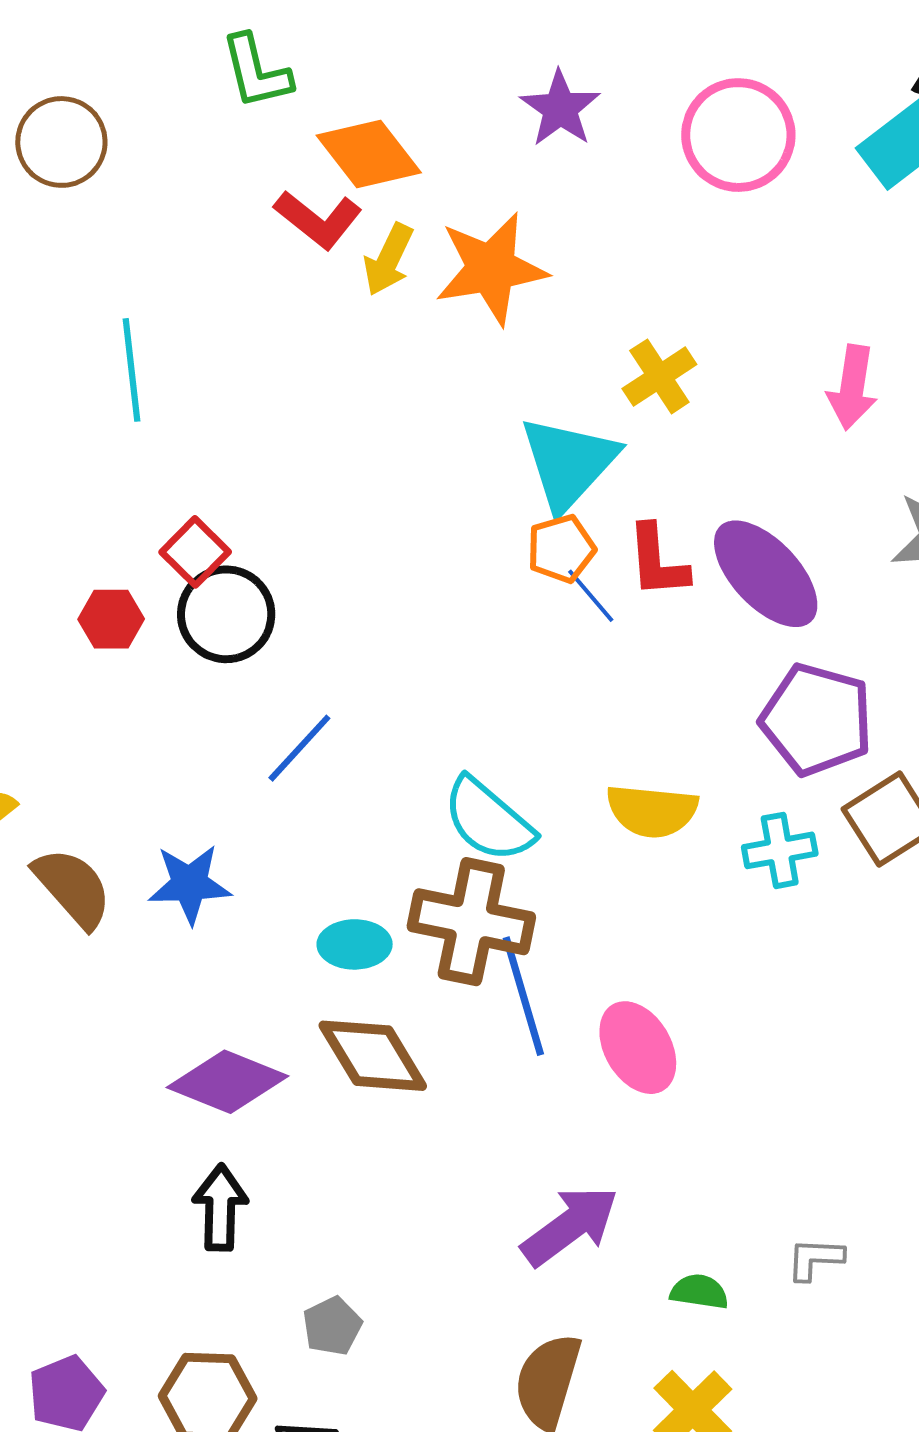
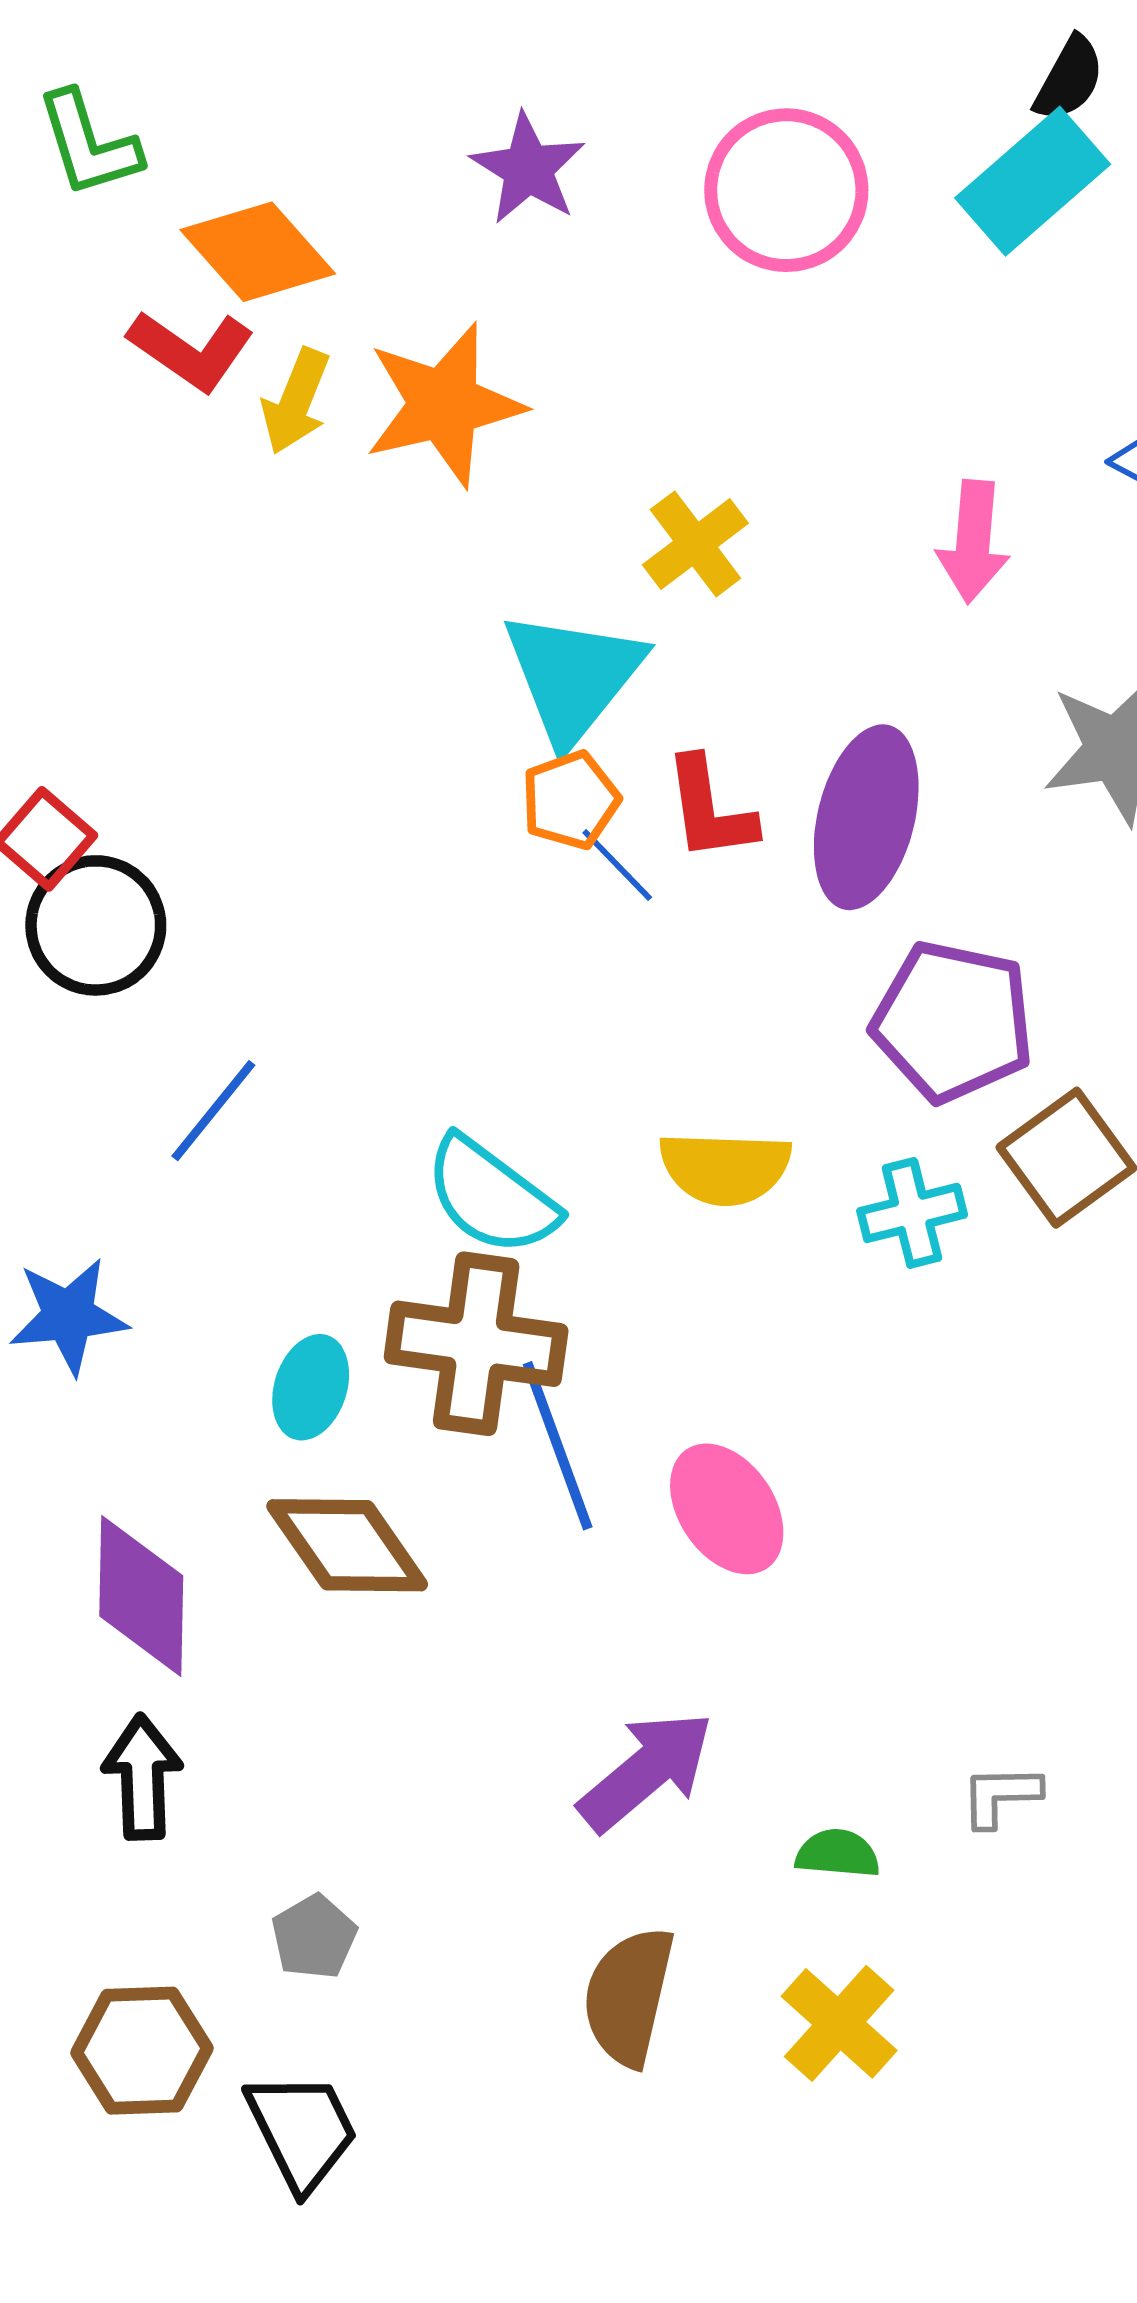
purple ellipse: (766, 574) -> (866, 817), turned 61
cyan ellipse: (355, 944) -> (311, 1387), turned -68
purple diamond: (228, 1082) -> (141, 1596), turned 73

